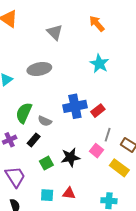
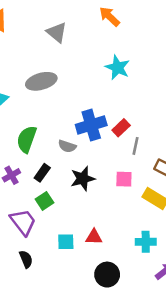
gray semicircle: (45, 121) -> (67, 146), moved
gray line: (108, 135) -> (135, 146), moved
pink square: (96, 151) -> (124, 179), turned -32
black star: (70, 157) -> (83, 179), moved
green square: (46, 163) -> (44, 201), moved

